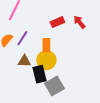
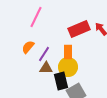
red rectangle: (57, 22) -> (79, 29), size x1.5
purple line: (22, 38) -> (44, 54), moved

